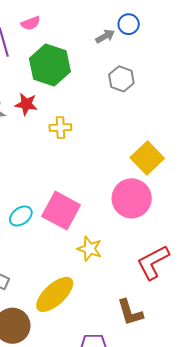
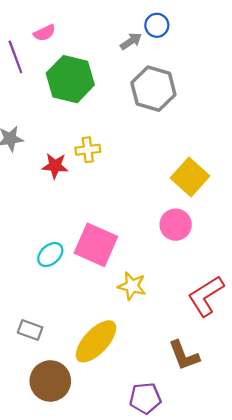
gray hexagon: (121, 79) -> (153, 89), size x1.5
red star: (26, 104) -> (55, 166), moved
pink circle: (132, 198) -> (176, 225), size x0.7

